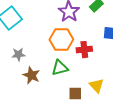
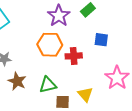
green triangle: (60, 68) -> (48, 85), moved

